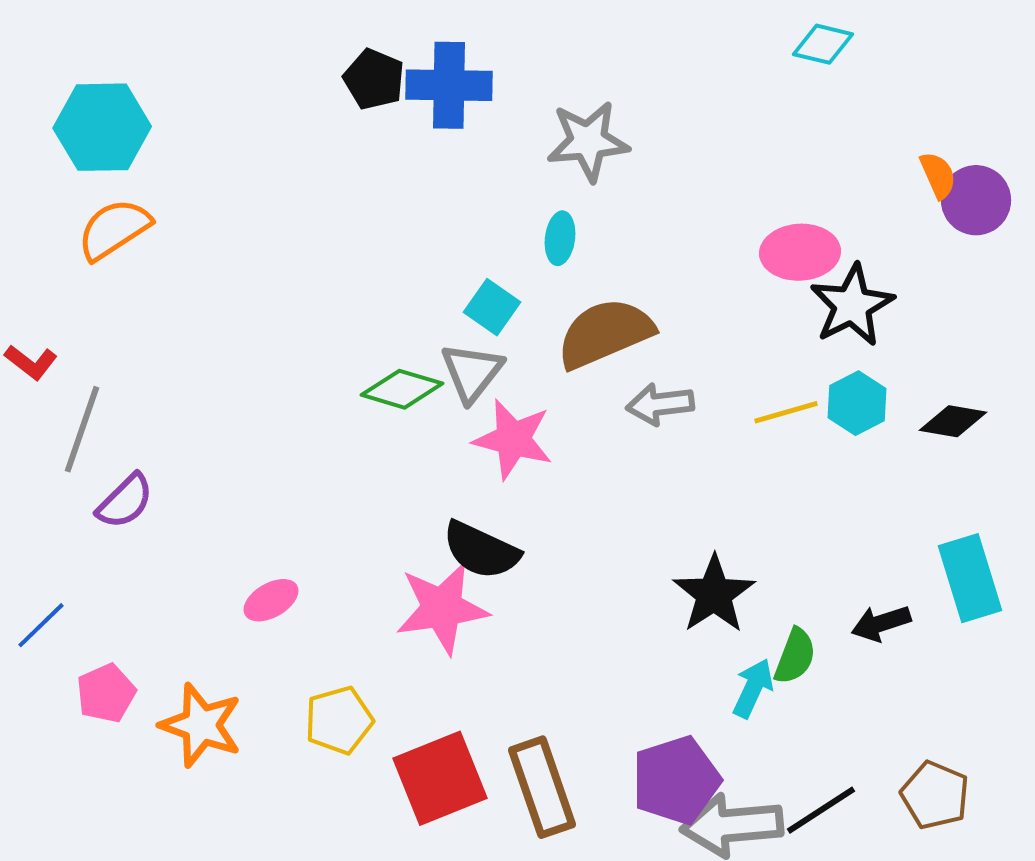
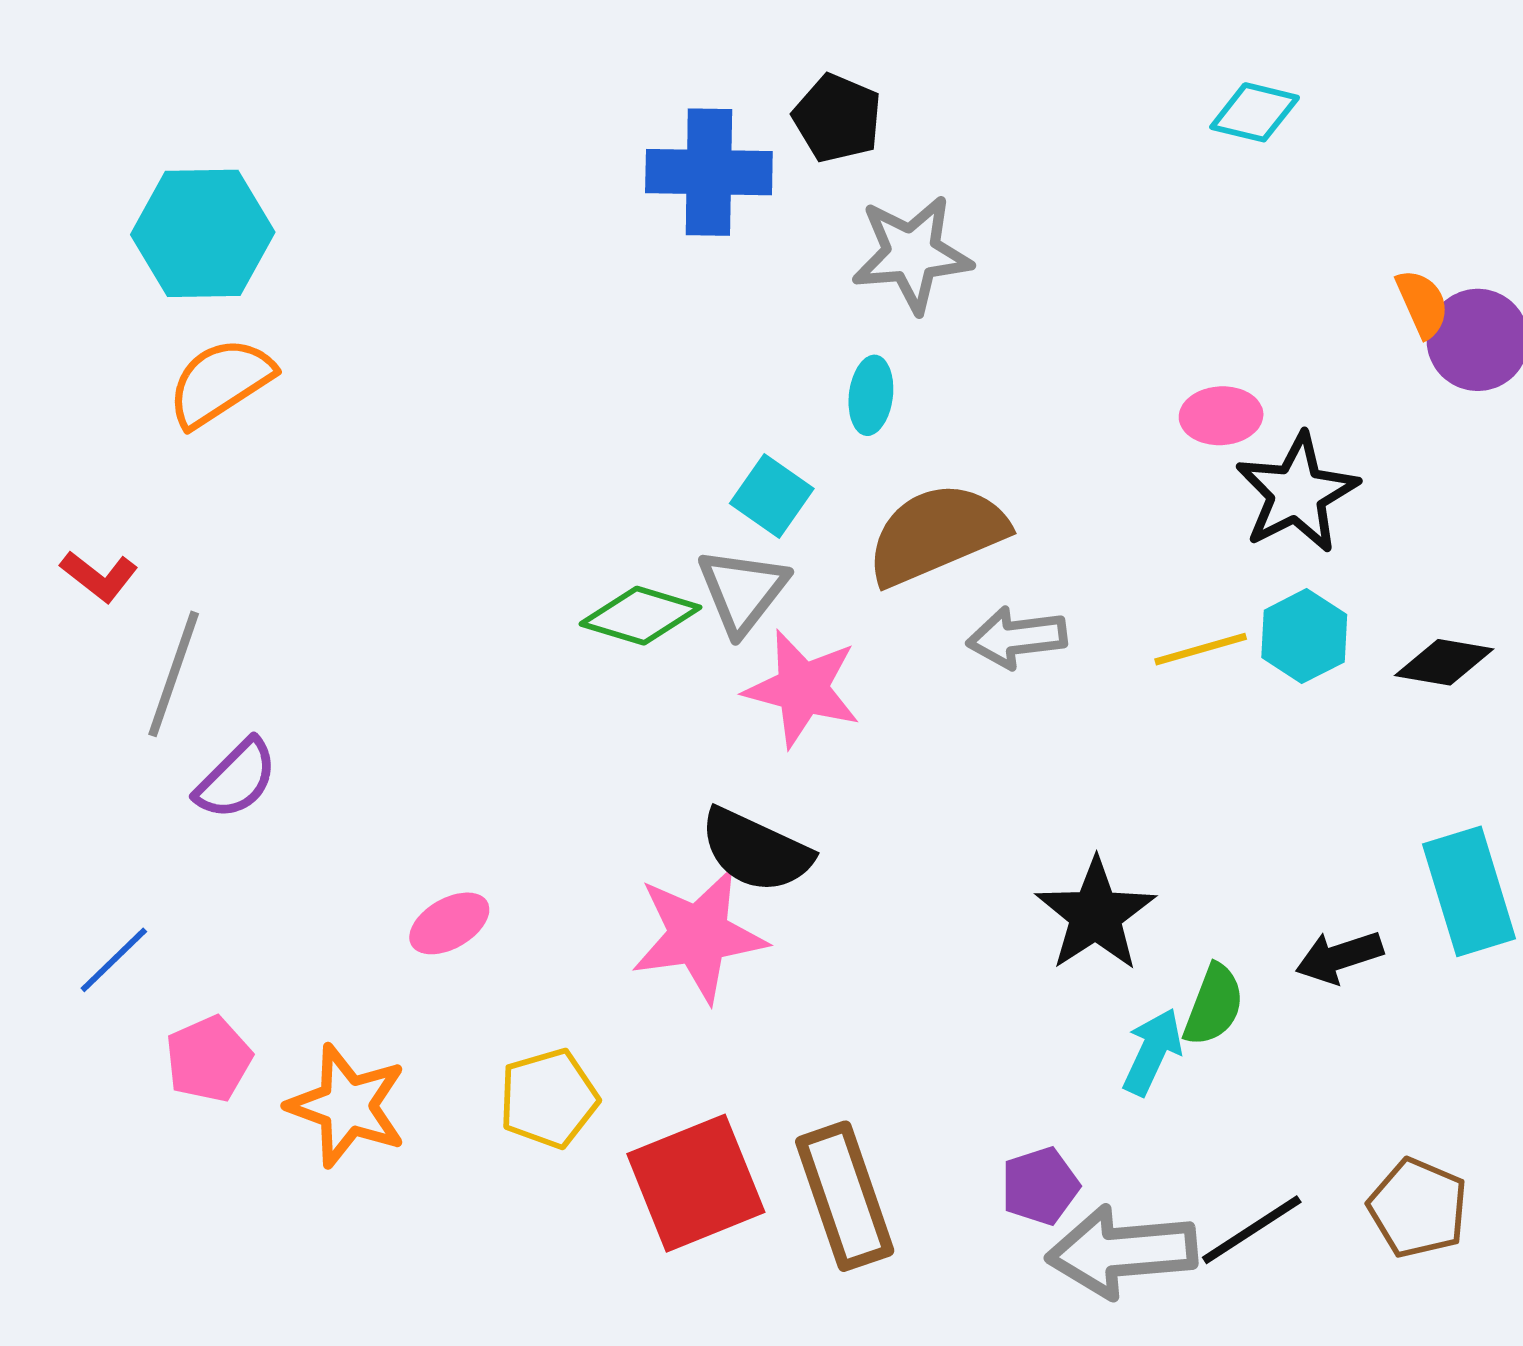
black pentagon: (374, 79) -> (837, 118), moved
pink ellipse: (800, 252) -> (1221, 416), size x0.7
purple pentagon: (676, 780) -> (1040, 1186), size x0.6

